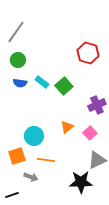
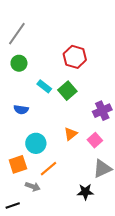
red hexagon: (88, 53) -> (75, 57), moved
blue semicircle: (20, 83) -> (21, 110), moved
orange line: (46, 160) -> (48, 169), turned -48
black star: (81, 182) -> (85, 192), size x0.7

